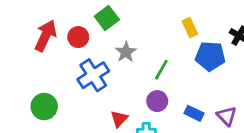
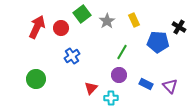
yellow rectangle: (190, 28) -> (134, 20), moved
gray star: (126, 52) -> (107, 21), moved
blue cross: (93, 75) -> (72, 56), size x0.7

